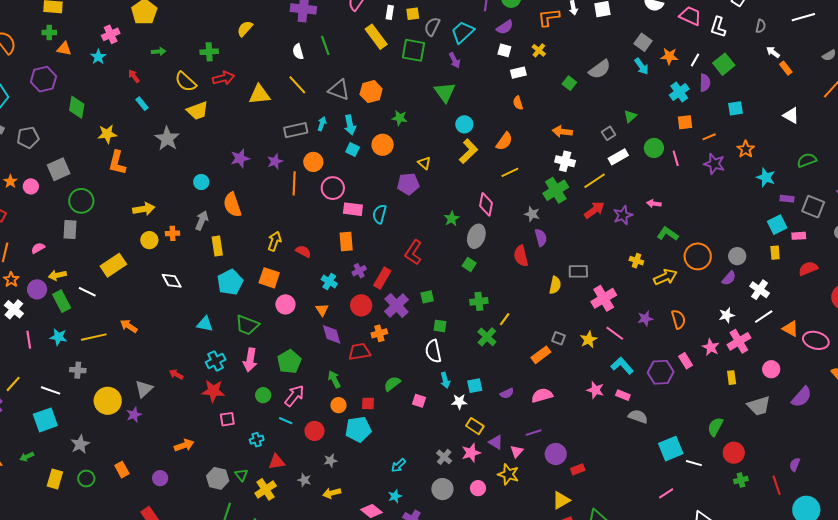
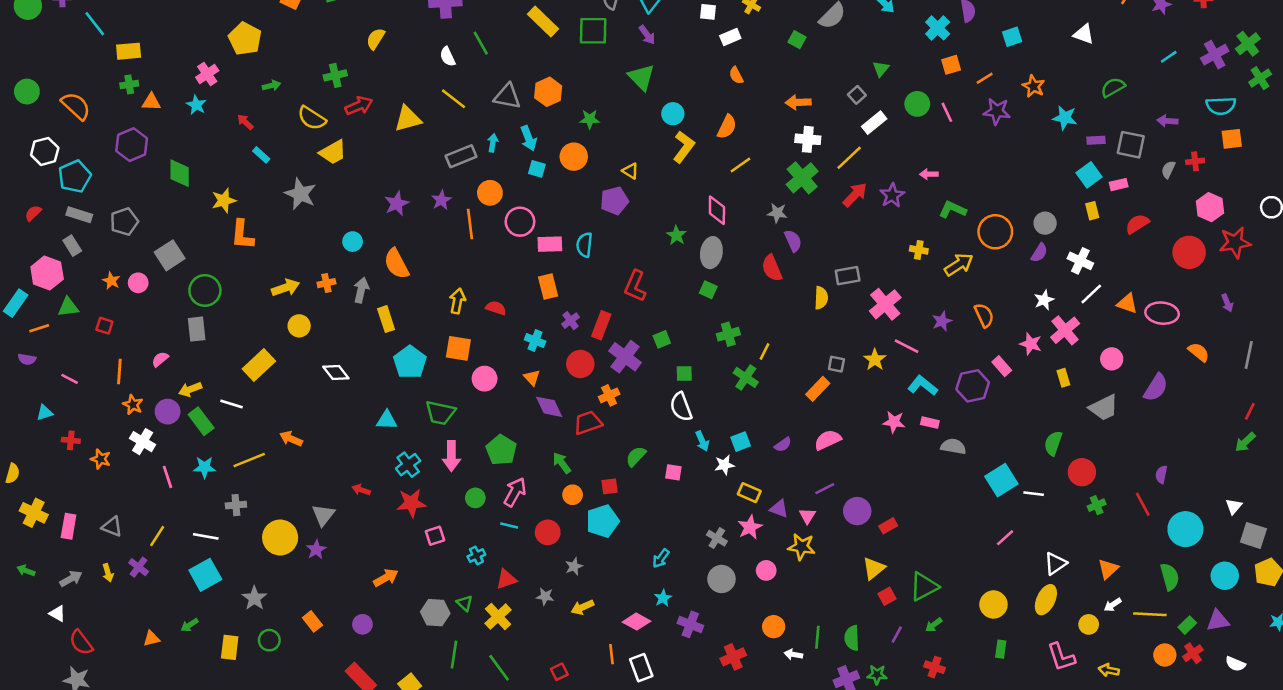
orange cross: (173, 233) -> (326, 283), moved

